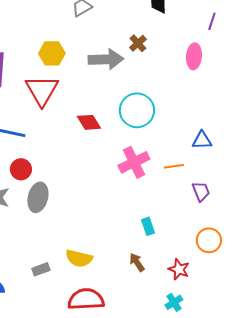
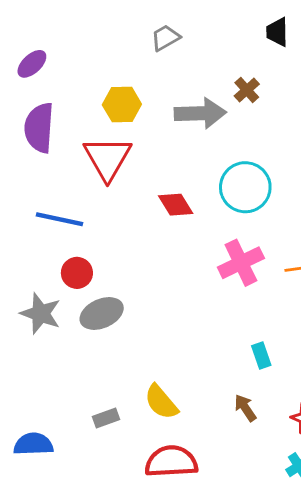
gray ellipse: (38, 197) -> (102, 314), turned 52
yellow semicircle: (79, 258) -> (161, 402), turned 36

